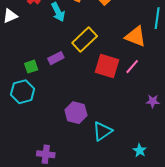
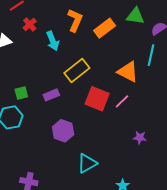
purple rectangle: (56, 58) -> (51, 95), moved
purple hexagon: (76, 113) -> (63, 131), moved

